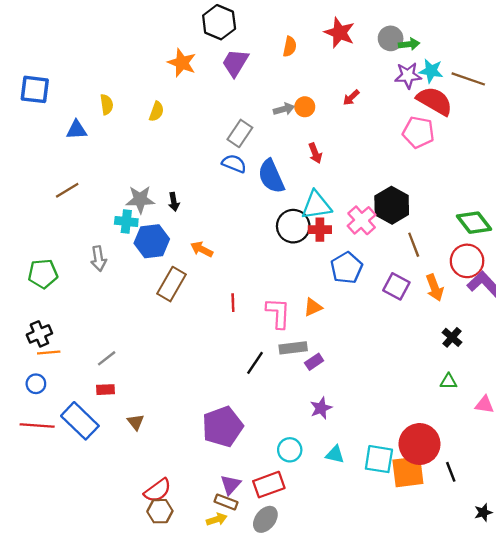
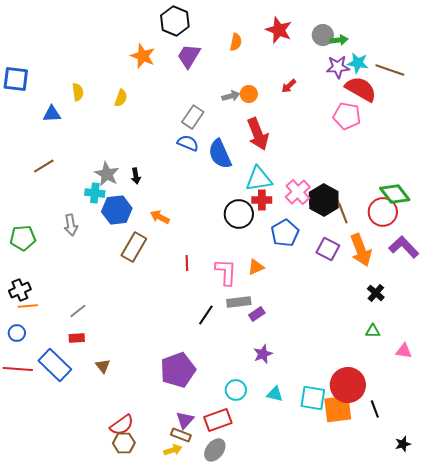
red arrow: (315, 153) -> (258, 134), size x1.8
gray star: (140, 199) -> (107, 174), turned 30
black hexagon: (392, 205) -> (324, 200), moved
black circle: (293, 226) -> (239, 214), moved
red circle: (467, 261) -> (383, 212), moved
orange arrow: (435, 288) -> (361, 250), size x1.4

